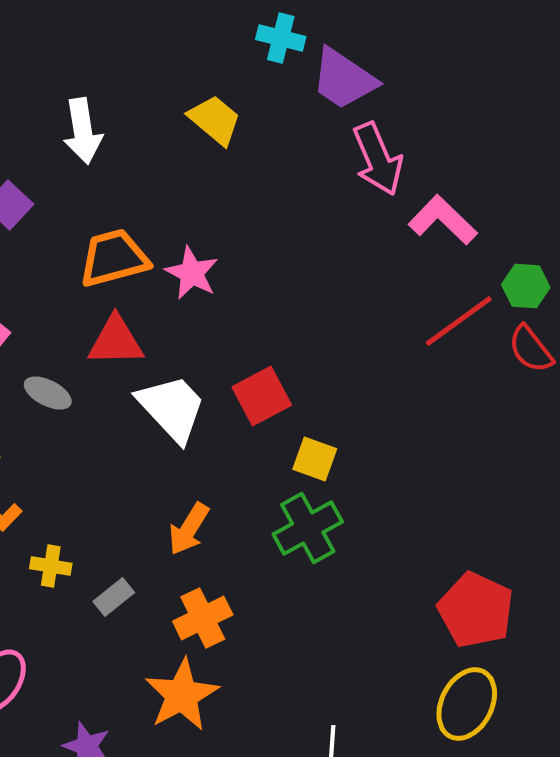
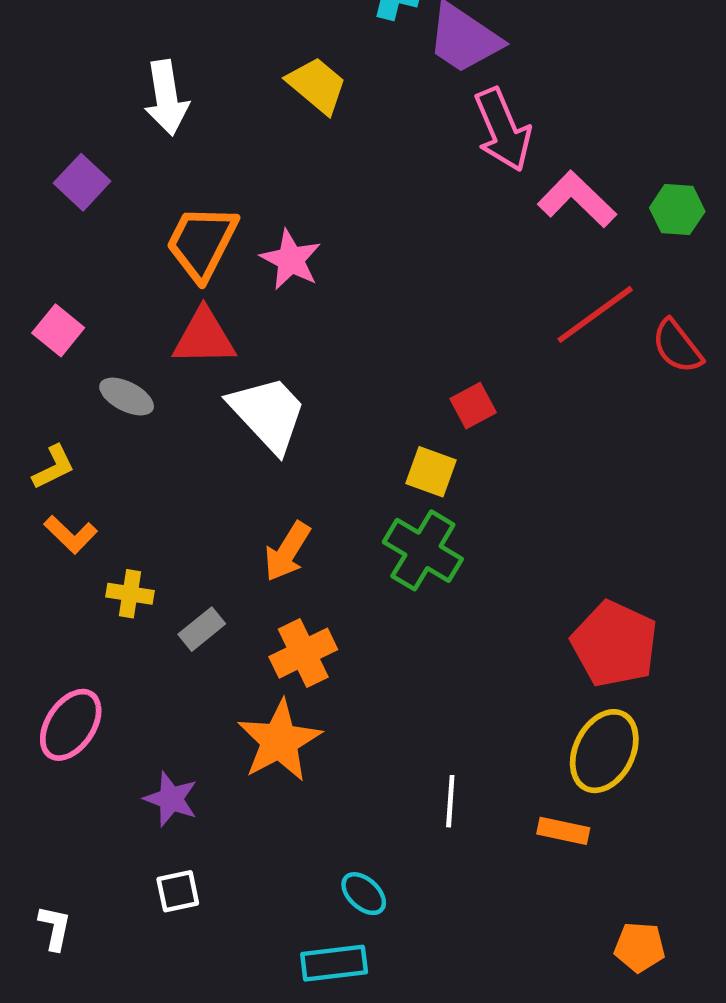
orange trapezoid: (114, 258) -> (202, 243), turned -48
green hexagon: (526, 286) -> (677, 210), moved
red square: (262, 396) -> (473, 406), moved, size x0.7
green cross: (308, 528) -> (423, 550), turned -30

